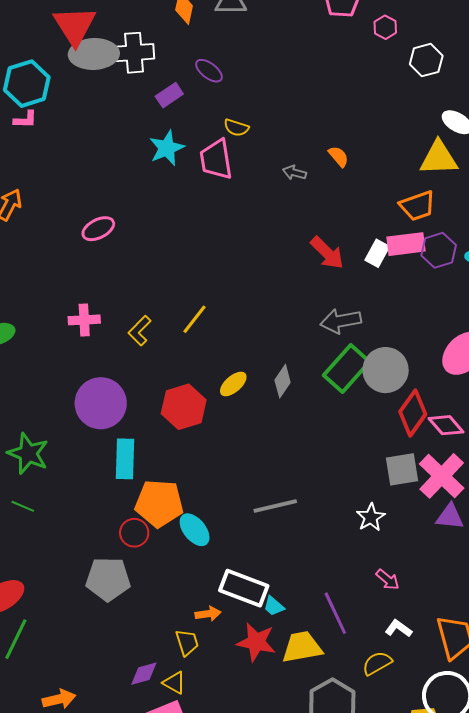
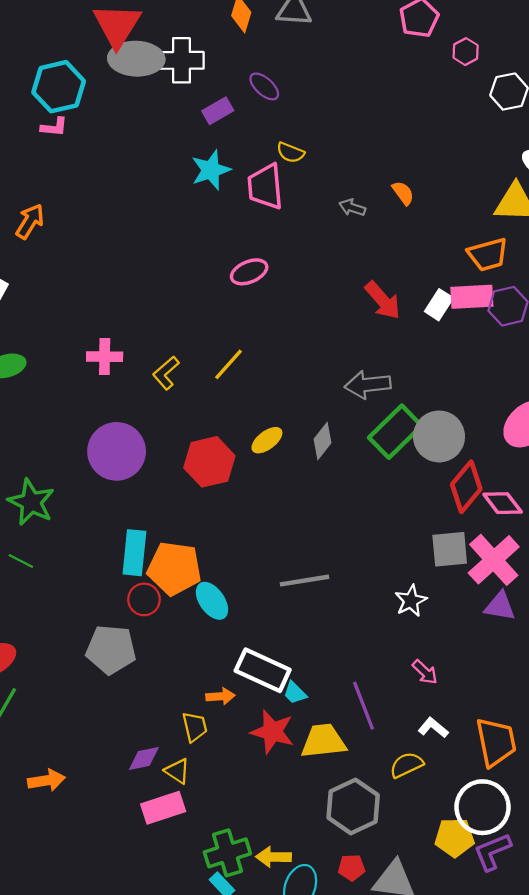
pink ellipse: (98, 229) -> (249, 272), moved
gray arrow: (341, 321) -> (368, 385), moved
cyan rectangle: (125, 459) -> (134, 553), moved

